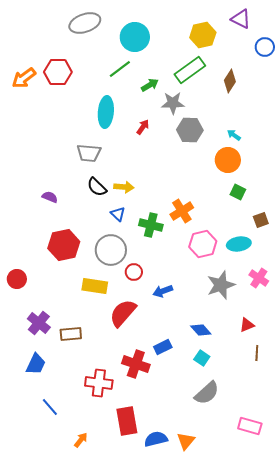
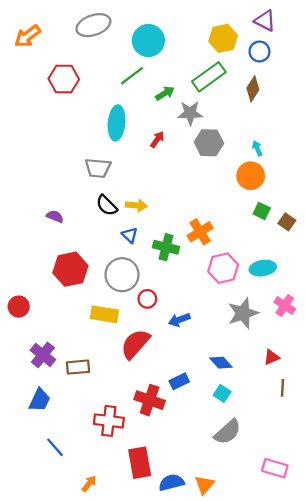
blue circle: (265, 47) -> (259, 52), moved
orange arrow: (24, 78) -> (27, 36), moved
cyan arrow: (234, 135) -> (257, 148), turned 32
brown square: (261, 220) -> (287, 222), moved, turned -35

